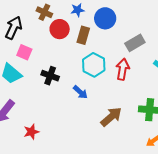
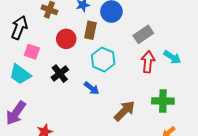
red circle: (60, 29) -> (66, 39), moved
red arrow: (123, 69) -> (148, 62), moved
black cross: (50, 76) -> (60, 74), turned 36

